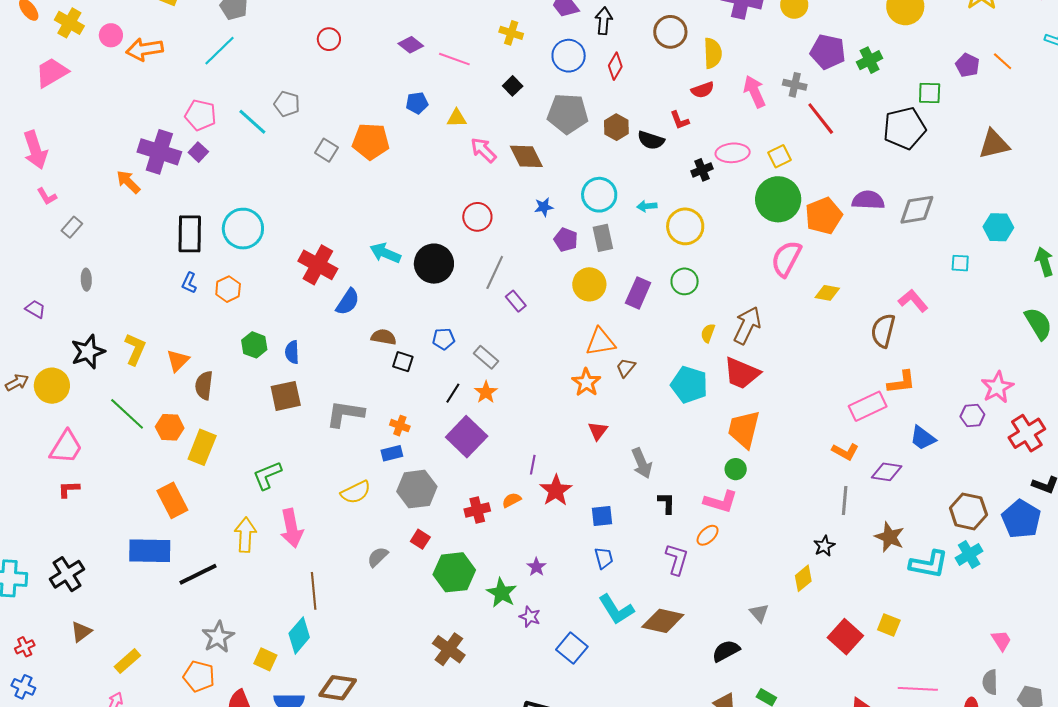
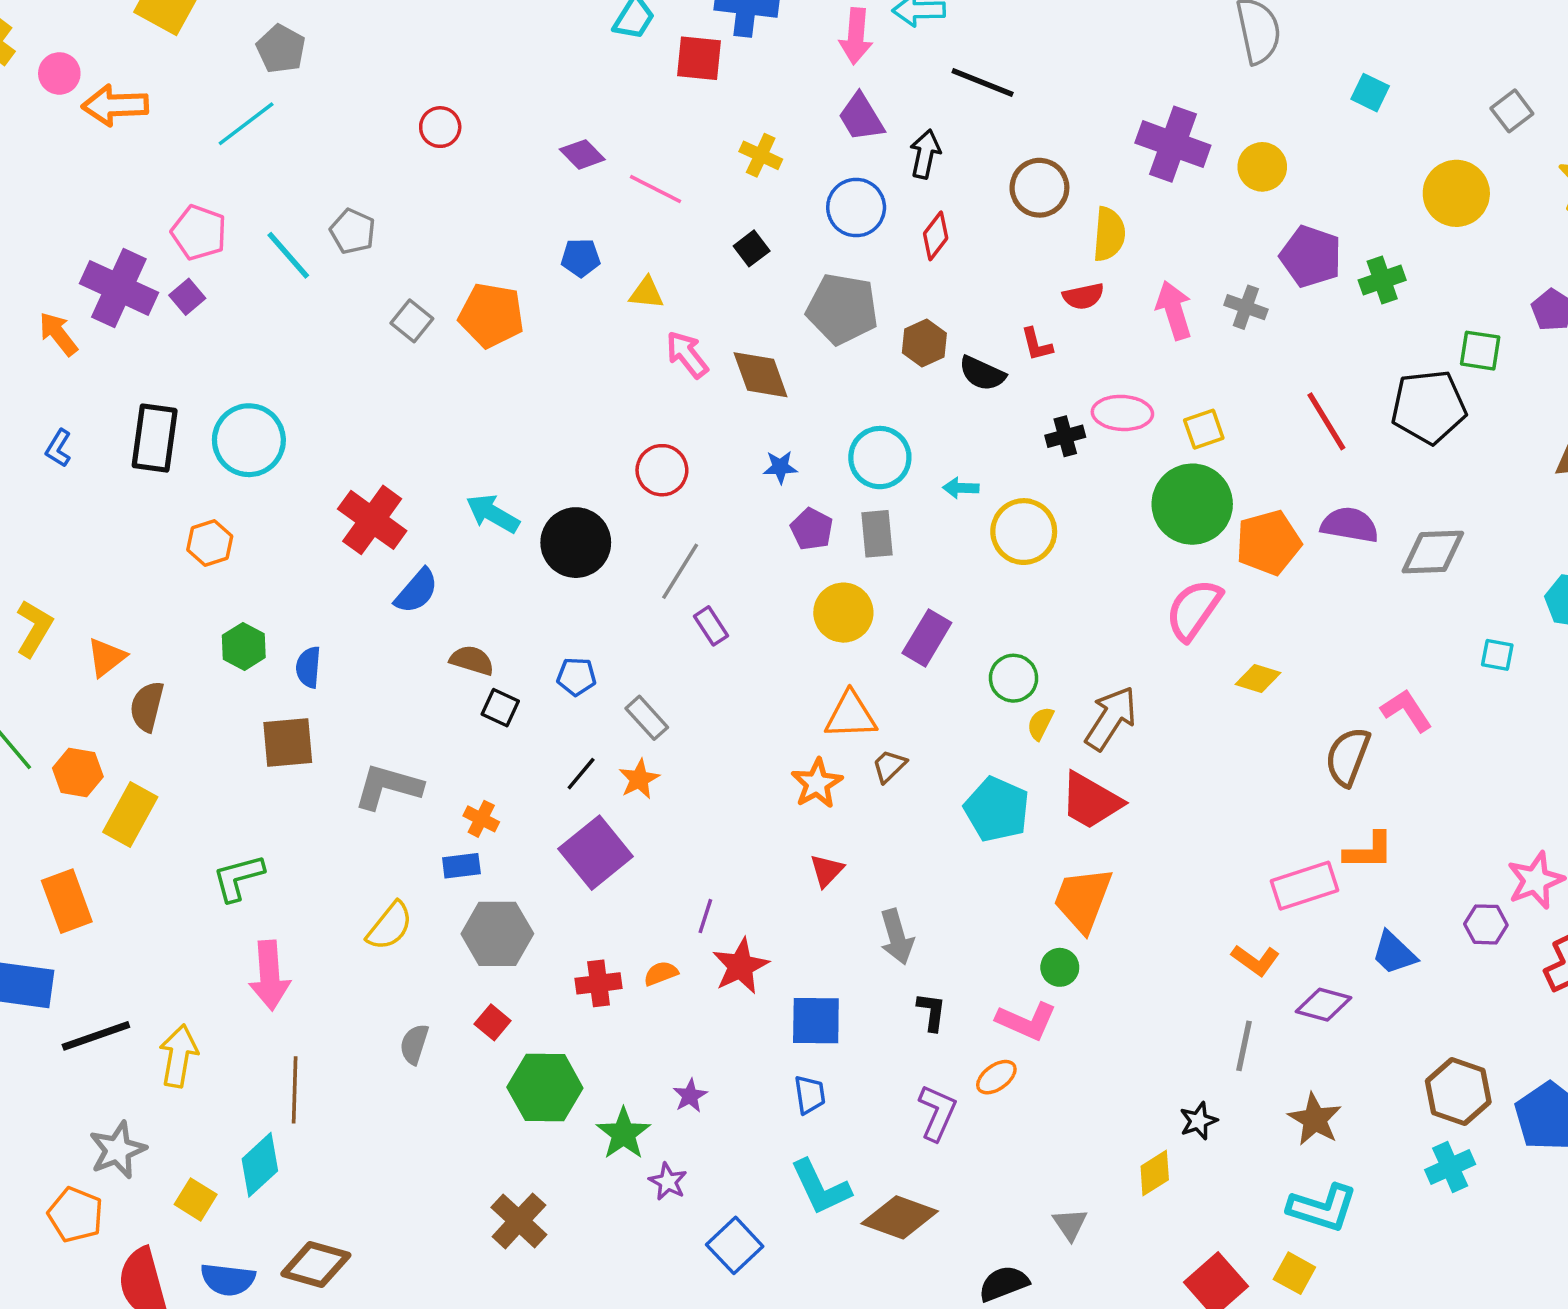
red line: (821, 119) -> (1326, 421), moved
green circle: (685, 281) -> (1014, 678), moved
blue L-shape: (189, 283) -> (58, 448), moved
yellow semicircle: (356, 492) -> (390, 926), turned -32
blue square: (602, 516) -> (816, 1021), size x1.4
yellow arrow: (245, 535) -> (179, 1056), moved
gray semicircle: (378, 557) -> (414, 1044), turned -35
cyan L-shape: (929, 564) -> (1322, 1208), moved

